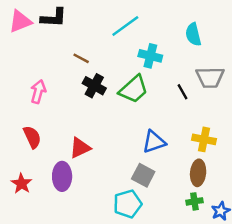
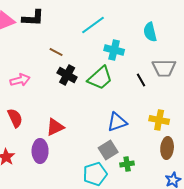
pink arrow: (38, 92) -> (20, 80), turned 60
brown ellipse: (198, 173) -> (167, 148), moved
gray square: (143, 175) -> (108, 150), turned 30
green cross: (194, 201) -> (127, 164), moved

